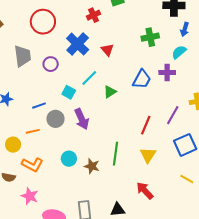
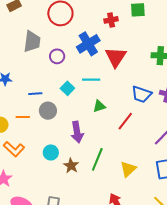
red triangle: (107, 50) -> (116, 57), size x1.6
cyan line: (89, 78) -> (91, 80), turned 30
blue trapezoid: (142, 79) -> (141, 94), turned 65
green triangle: (110, 92) -> (99, 106), moved
purple arrow: (82, 119) -> (77, 132), moved
red line: (146, 125) -> (125, 121), moved

